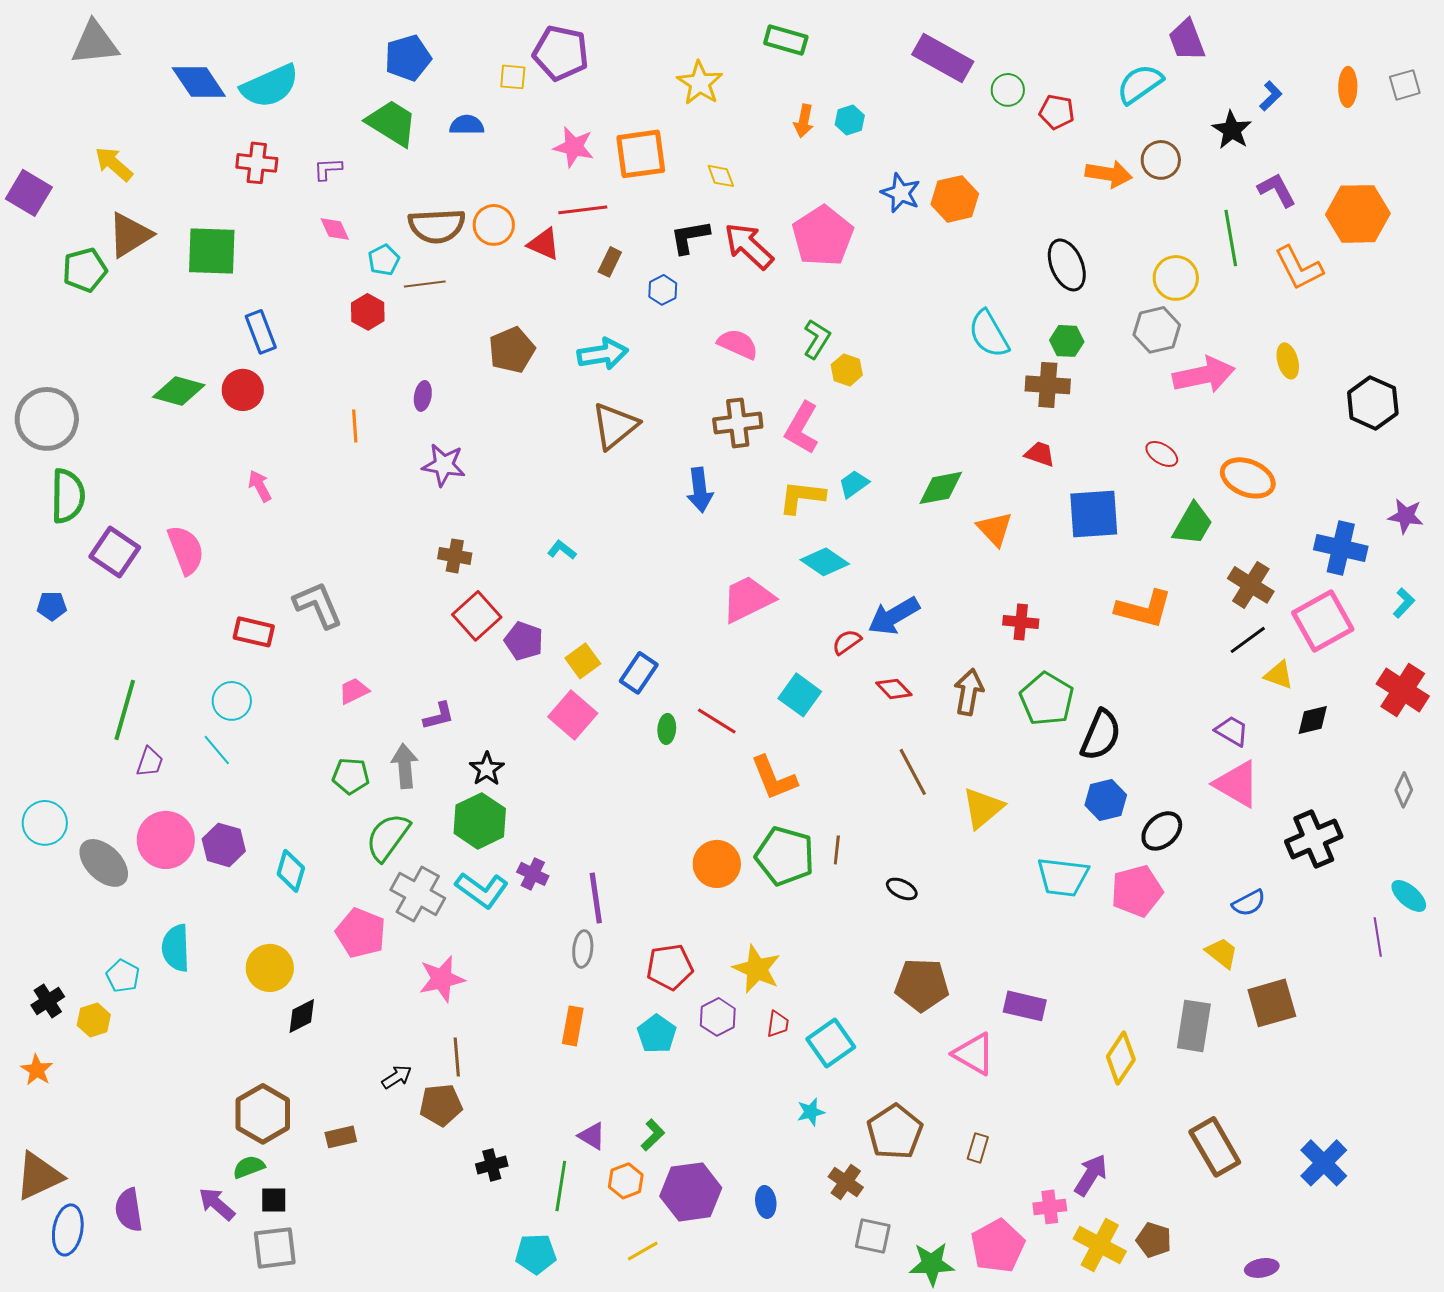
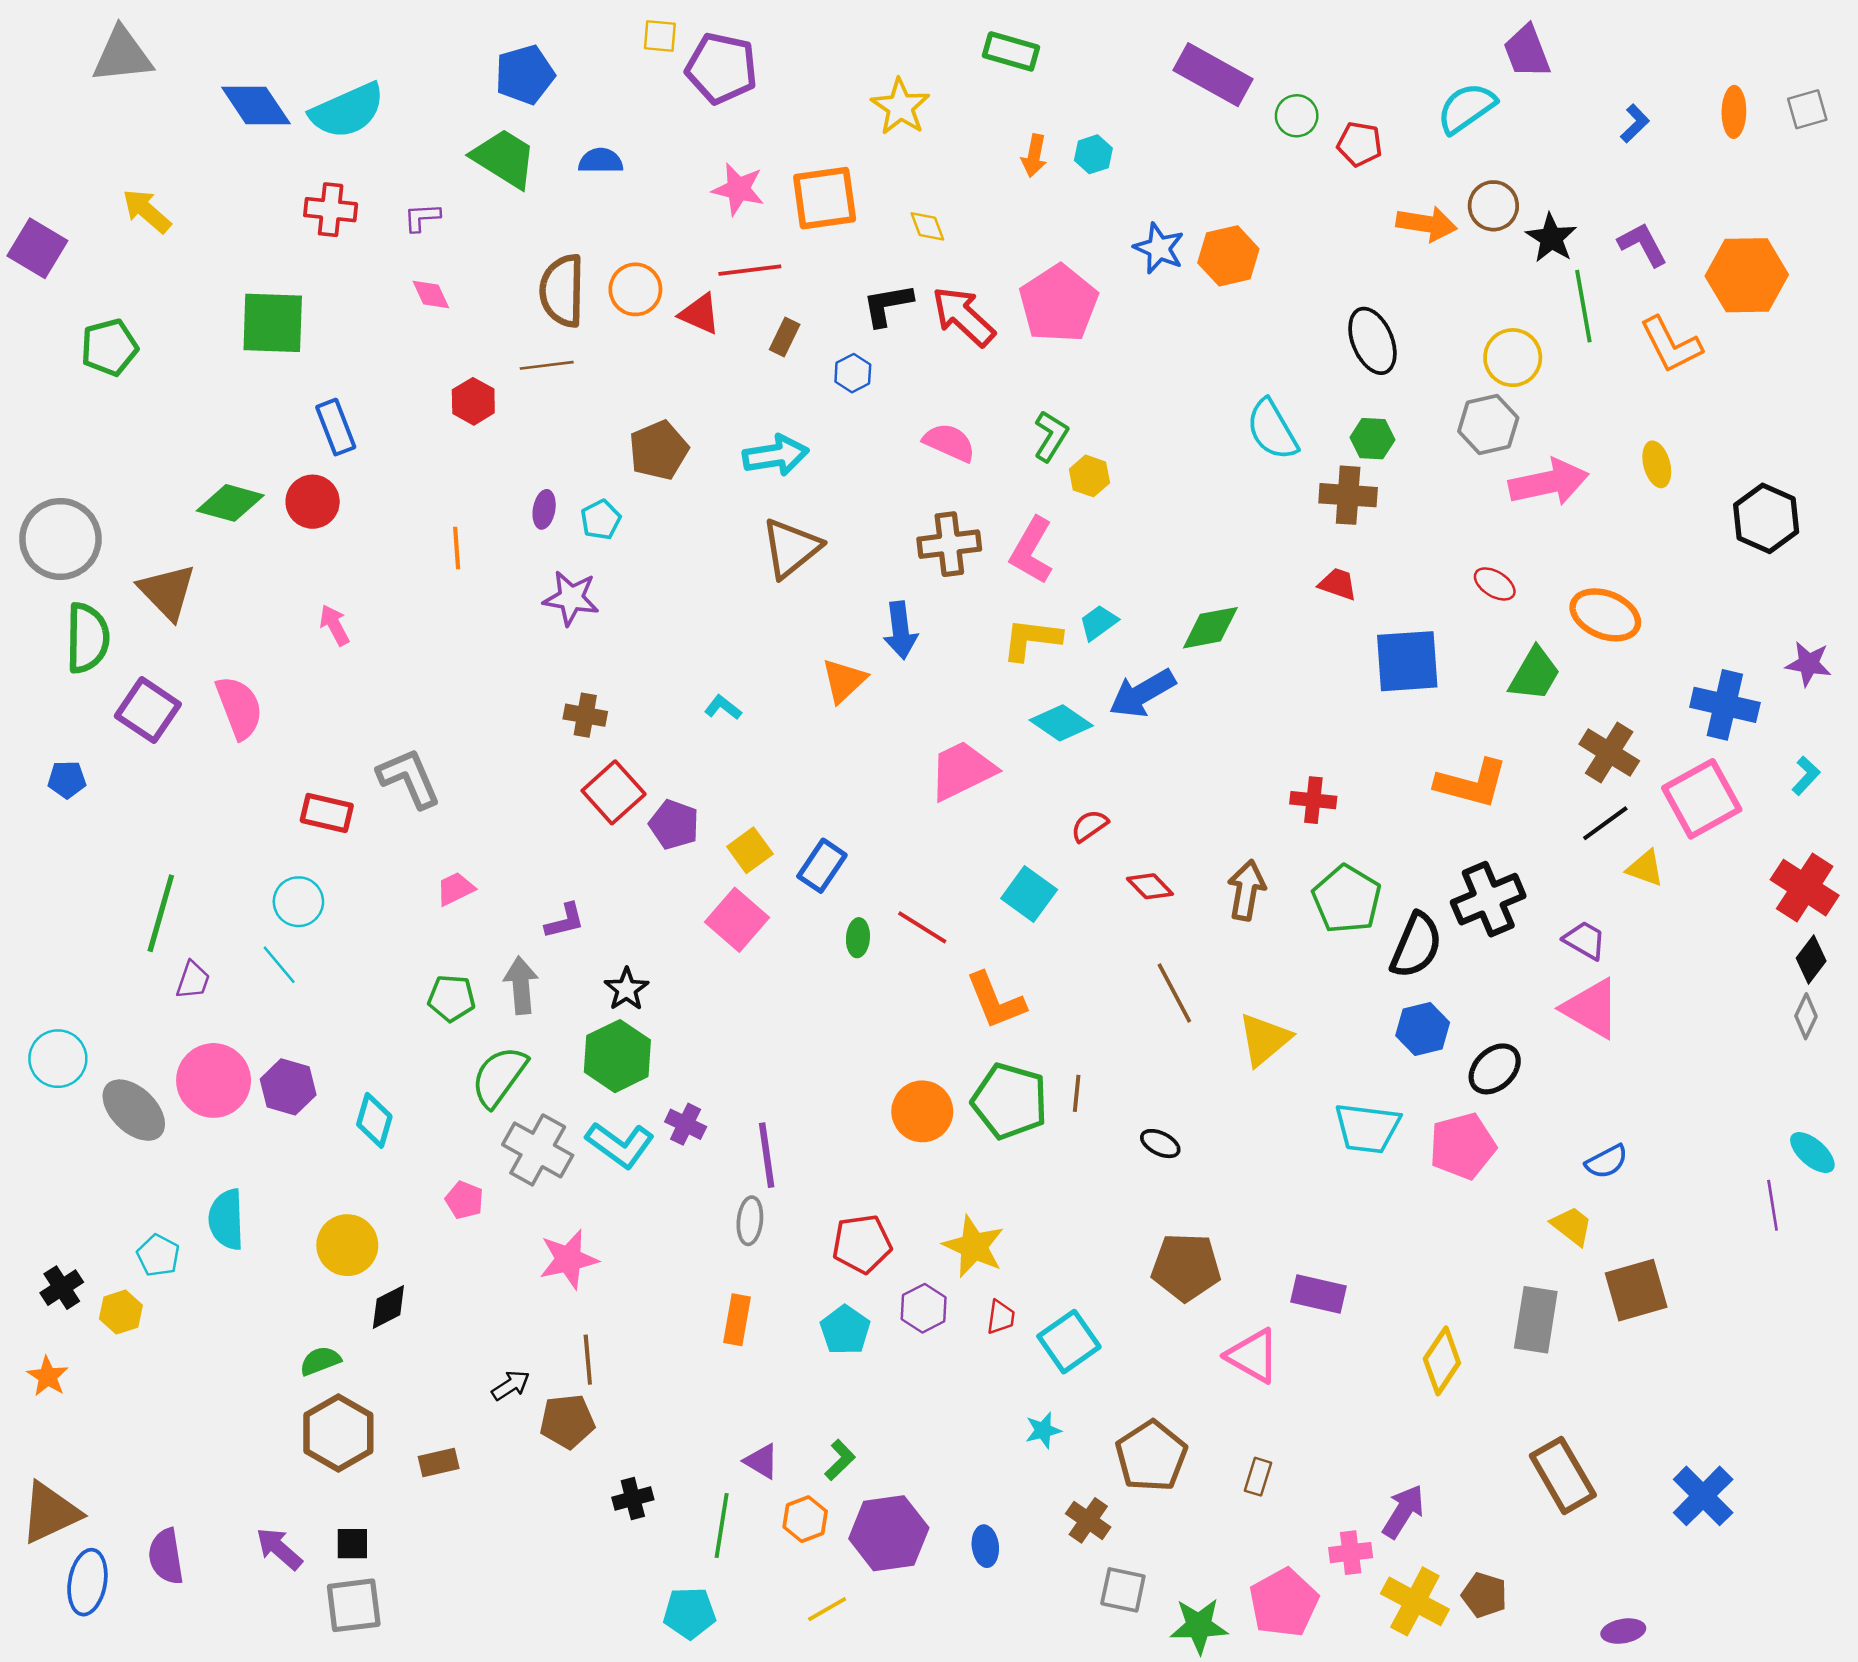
yellow square: (513, 77) -> (660, 36), moved
black star: (1232, 130) -> (1551, 238), moved
brown semicircle: (437, 226) -> (562, 291), turned 94
brown triangle: (130, 235) -> (167, 592), moved, turned -42
cyan pentagon: (384, 260) -> (601, 520), moved
orange triangle: (995, 529) -> (844, 680), moved, turned 30
blue arrow: (894, 616) -> (1142, 693), moved
black diamond: (1313, 720) -> (1811, 960), moved, turned -39
black cross: (1314, 839) -> (1488, 899), moved
pink pentagon: (361, 933) -> (464, 1200), size x0.6
green semicircle: (249, 1167) -> (320, 1361), moved

